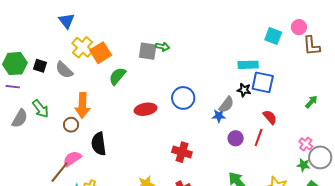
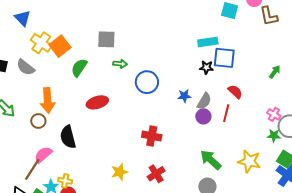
green arrow: (162, 47) -> (120, 64), moved
gray semicircle: (226, 105) -> (204, 101), moved
red ellipse: (146, 109) -> (97, 102), moved

